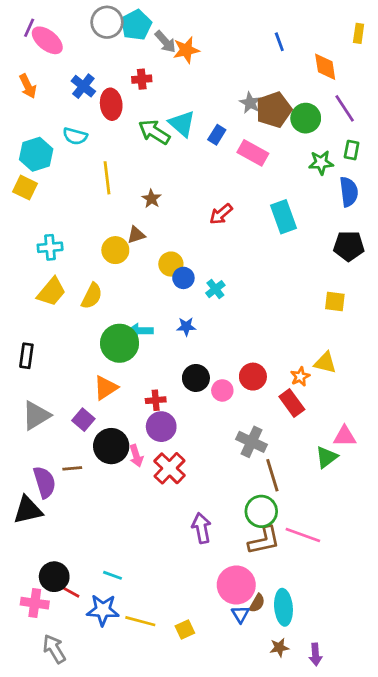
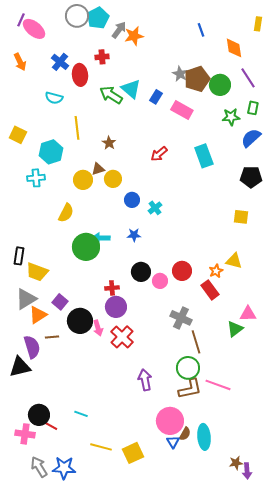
gray arrow: (165, 42) -> (119, 30), turned -102
cyan hexagon: (36, 154) -> (51, 152), moved
blue semicircle: (349, 192) -> (251, 138), turned -125
yellow circle: (171, 264) -> (113, 179), moved
yellow trapezoid: (51, 292) -> (37, 272), moved, turned 70
orange triangle: (106, 388) -> (38, 315), moved
blue star: (103, 610) -> (64, 468), moved
yellow square: (185, 629) -> (133, 453), size x1.5
brown star: (279, 648) -> (236, 463), moved
purple arrow: (315, 654) -> (247, 471), moved

